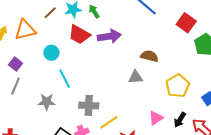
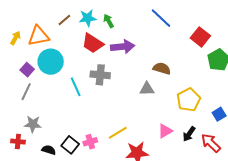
cyan circle: (51, 53) -> (51, 62), moved, size x1.6
gray star: (47, 102) -> (33, 124), moved
gray cross: (89, 105) -> (100, 75), moved

